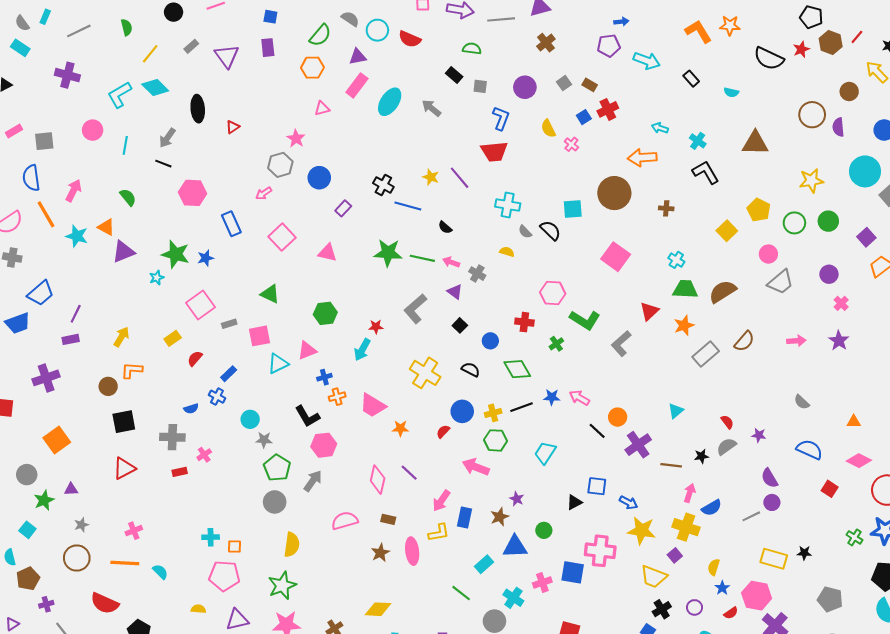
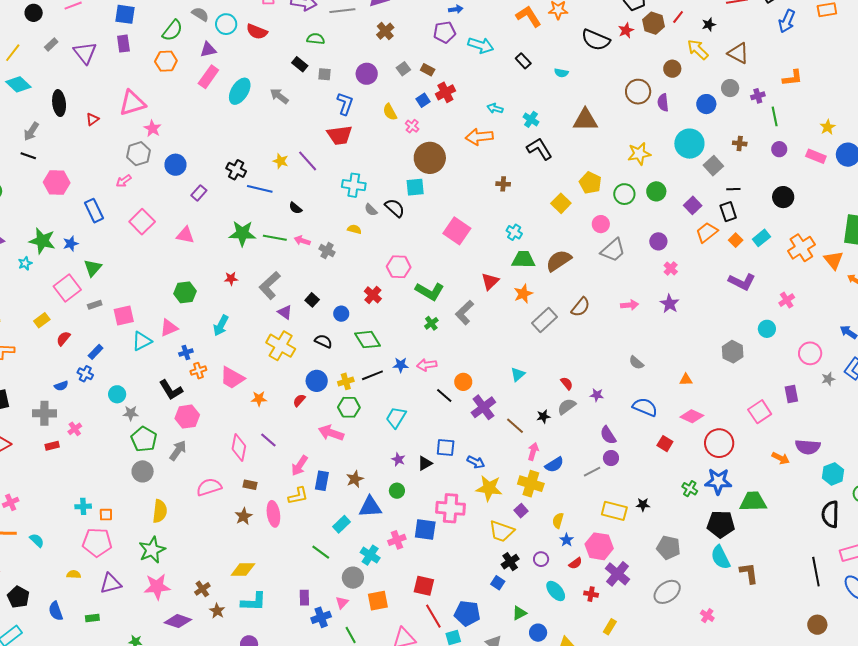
blue square: (270, 17) -> (125, 14), size x1.5
pink triangle: (322, 108) -> (132, 103), moved, size x1.8
brown circle: (614, 193) -> (430, 158), moved
purple triangle: (455, 292) -> (285, 312), moved
green triangle: (270, 294) -> (93, 268), moved, turned 48
red cross: (524, 322) -> (373, 295), turned 36
red star: (376, 327) -> (231, 279), moved
green cross: (556, 344) -> (431, 323), moved
pink arrow: (579, 398) -> (427, 365), turned -36
brown line: (671, 465) -> (515, 426), turned 36
purple star: (517, 499) -> (398, 459), moved

